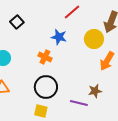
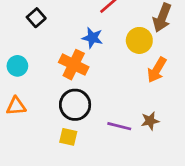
orange cross: (45, 57) -> (74, 65), size x1.5
brown star: (95, 91) -> (150, 121), moved

